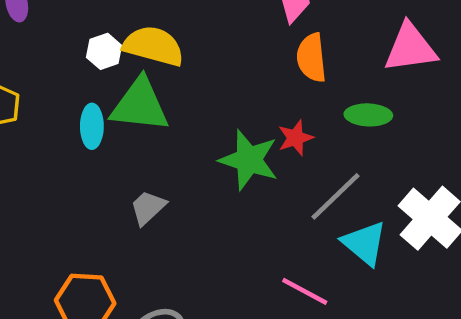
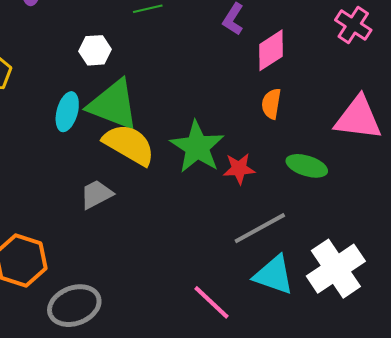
yellow semicircle: (153, 46) -> (129, 145), moved
orange semicircle: (311, 58) -> (271, 104), size x0.7
green star: (249, 160) -> (197, 147), moved
cyan triangle: (364, 243) -> (274, 275), turned -36

